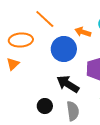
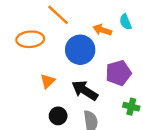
orange triangle: (13, 64) -> (48, 81), moved

